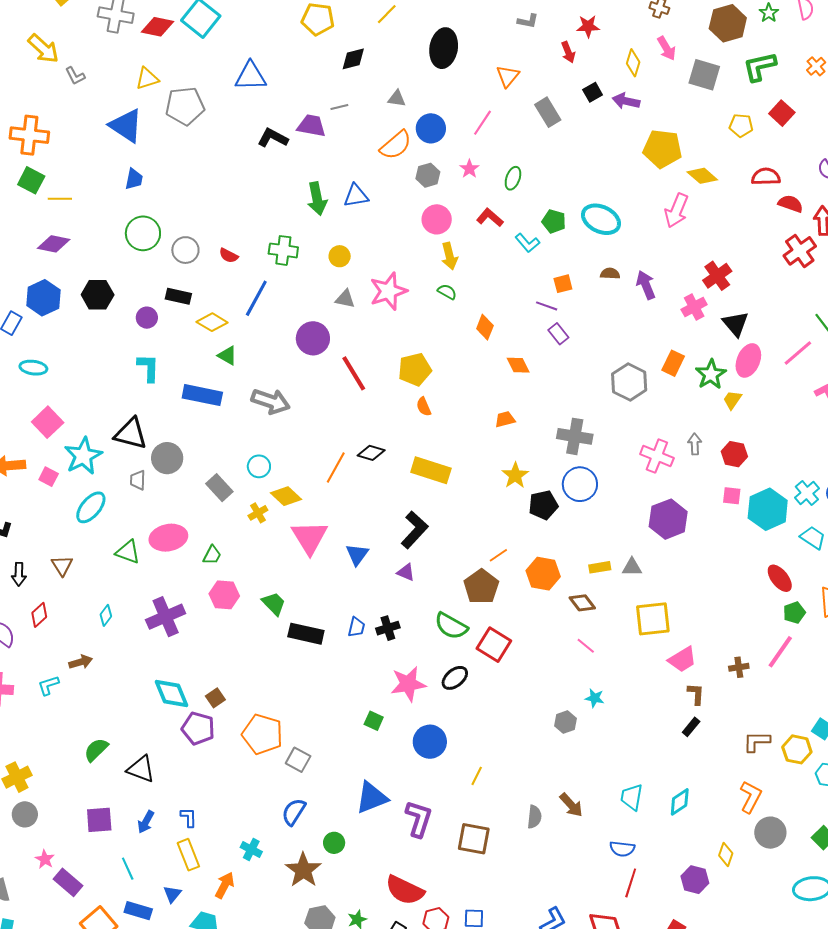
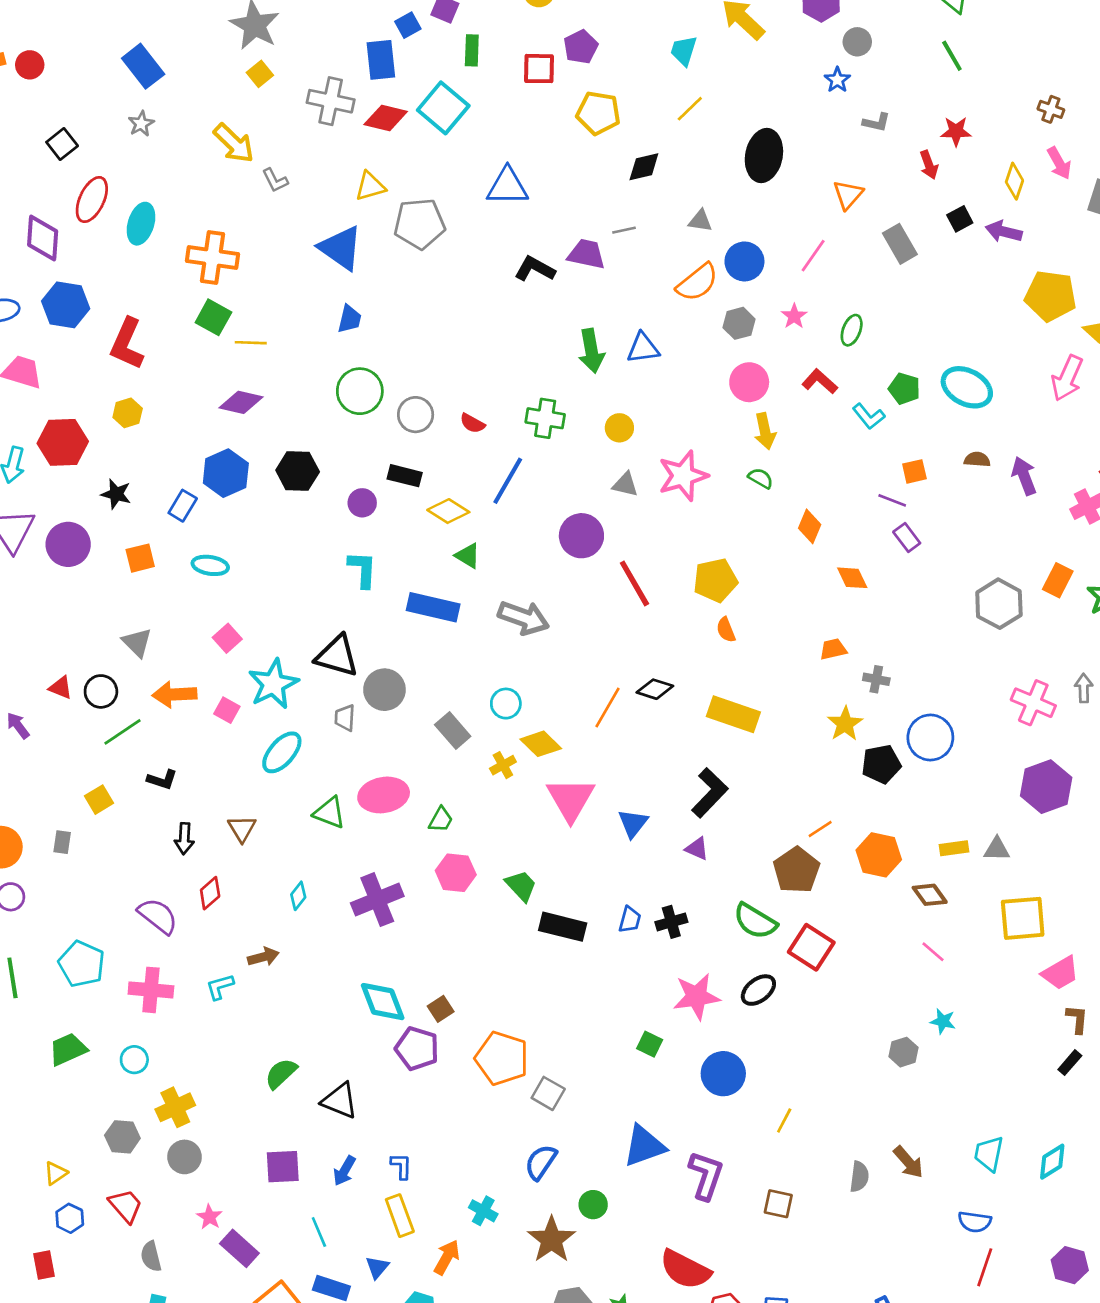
pink square: (48, 422) -> (227, 638), size x0.7
gray cross: (575, 436) -> (876, 679), moved, size x0.6
brown square: (474, 839) -> (778, 1204), size x0.7

